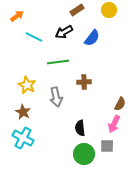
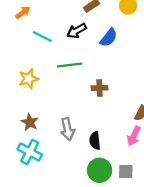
yellow star: (27, 85) -> (29, 79), moved, turned 30
gray arrow: (56, 97) -> (67, 129), moved
gray square: (107, 146) -> (126, 171), moved

